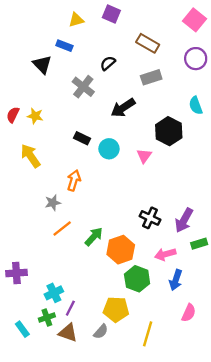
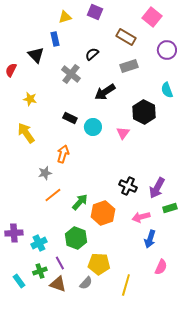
pink square: (195, 20) -> (152, 17), moved
blue rectangle: (64, 46) -> (55, 39), turned 56
red semicircle: (13, 115) -> (11, 70), moved
green hexagon: (137, 279) -> (76, 238), moved
cyan cross: (54, 293) -> (39, 243), moved
purple line: (70, 308) -> (60, 263), turned -56

